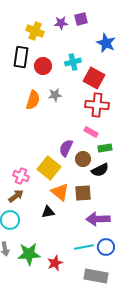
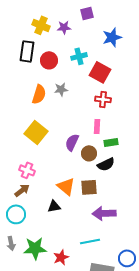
purple star: (61, 23) -> (64, 27), moved
blue star: (106, 43) -> (112, 37), turned 30
red cross: (97, 105) -> (103, 99), size x0.7
pink rectangle: (91, 132) -> (97, 126), turned 64
yellow square: (49, 168) -> (36, 132), moved
blue circle: (106, 247) -> (127, 258), moved

